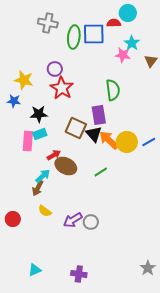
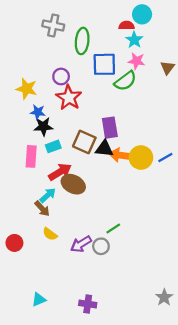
blue square: (94, 34) -> (104, 64), moved
cyan star: (132, 43) -> (134, 40), moved
green semicircle: (113, 90) -> (125, 81), moved, turned 60
blue star: (14, 101) -> (38, 112), moved
cyan rectangle: (40, 134) -> (53, 146), moved
black triangle: (94, 134) -> (104, 149), turned -42
orange arrow: (109, 140) -> (121, 155), turned -35
red arrow: (54, 155) -> (60, 172), size x1.5
green line: (101, 172) -> (113, 229), moved
brown arrow: (38, 188) -> (42, 209), turned -70

